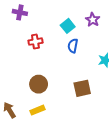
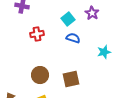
blue semicircle: (73, 46) -> (73, 38), turned 96
brown square: (82, 88) -> (71, 79), moved

